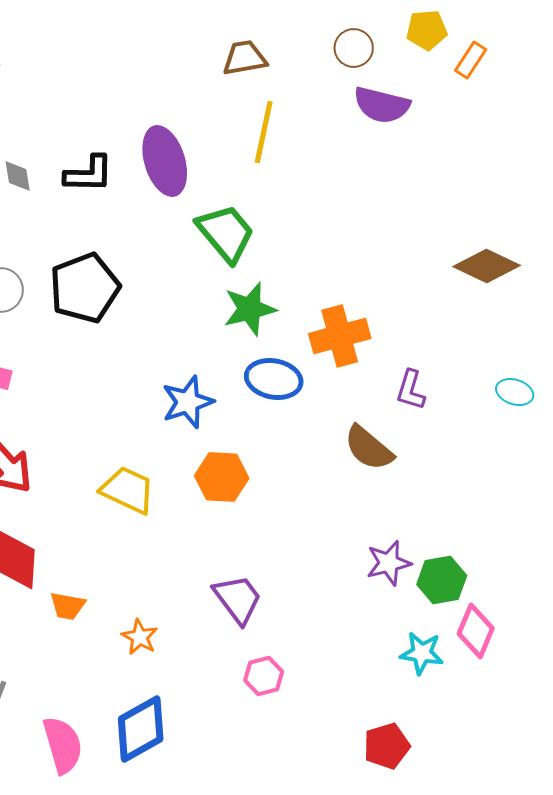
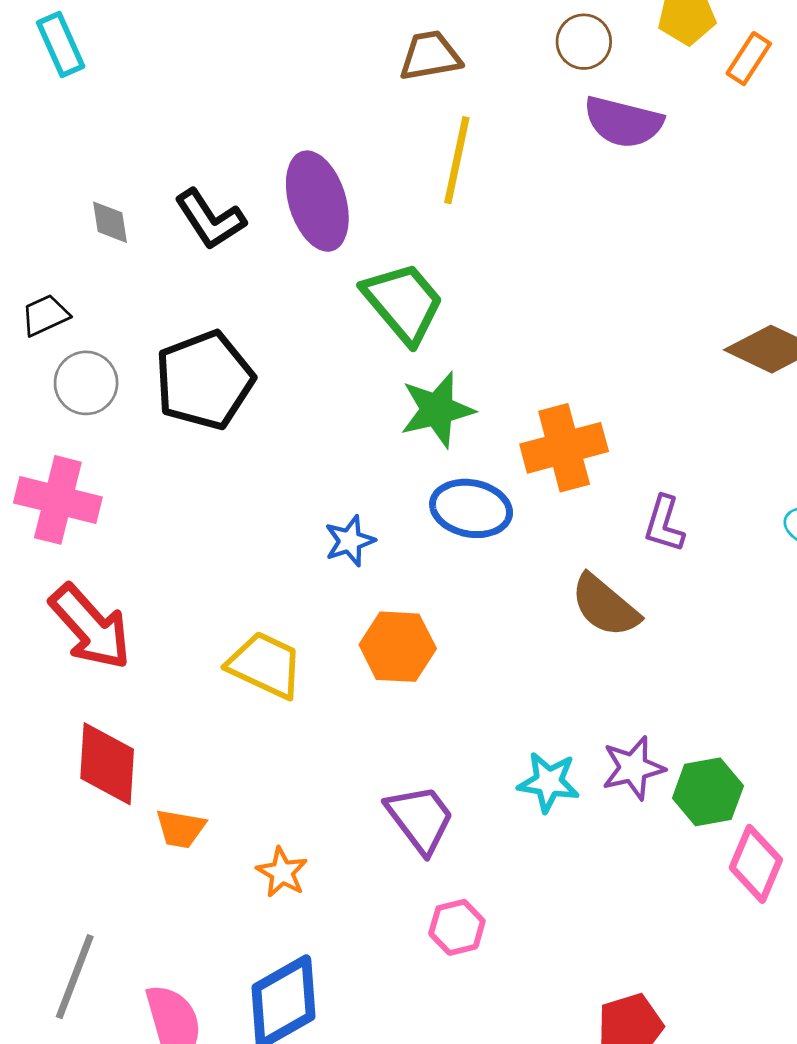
black L-shape: (89, 174) -> (210, 219), turned 56
blue star: (188, 402) -> (350, 541), size x0.7
cyan star: (422, 653) -> (549, 782), moved

